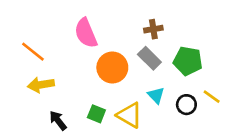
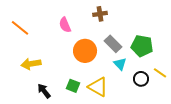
brown cross: (153, 29) -> (100, 14), moved
pink semicircle: (86, 33) -> (65, 25), size x0.7
orange line: (33, 52) -> (20, 28), moved
cyan triangle: (156, 95) -> (120, 64), moved

